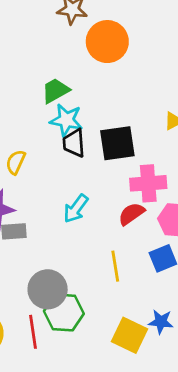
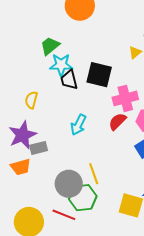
black square: (117, 143) -> (99, 75), turned 32
yellow line: (115, 266) -> (94, 174), moved
red line: (33, 332) -> (64, 215), turned -50

